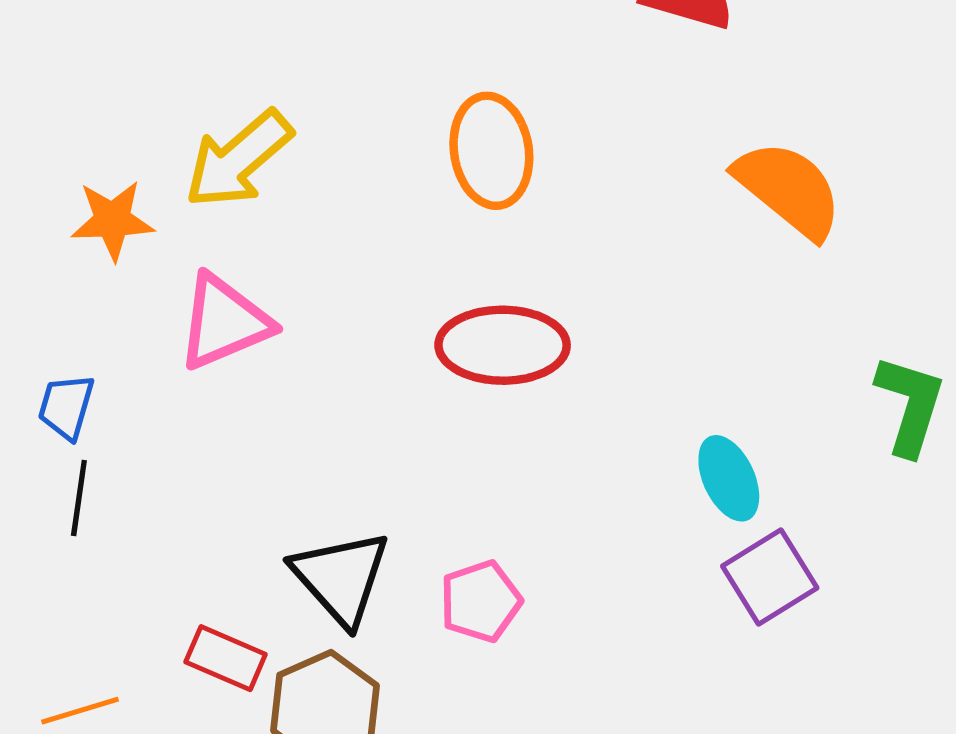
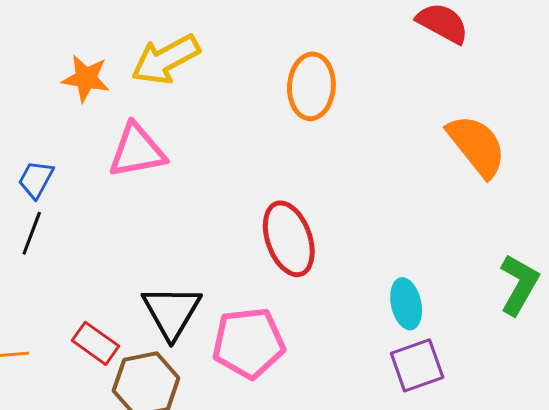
red ellipse: (503, 345) -> (289, 239), moved, turned 58
pink pentagon: (481, 601) -> (249, 343), size x1.5

